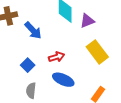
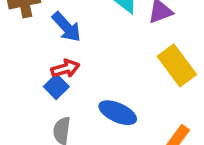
red arrow: (56, 57) -> (65, 69), moved

